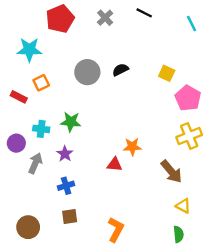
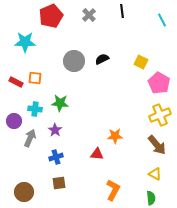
black line: (144, 13) -> (122, 11), turned 56
orange square: (41, 83) -> (35, 78), moved, turned 32
orange star: (132, 147) -> (115, 136), moved
red triangle: (115, 164) -> (97, 154), moved
brown arrow: (171, 172) -> (157, 145), moved
orange L-shape: (116, 230) -> (113, 190), moved

